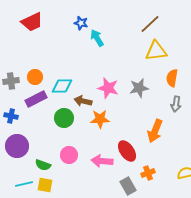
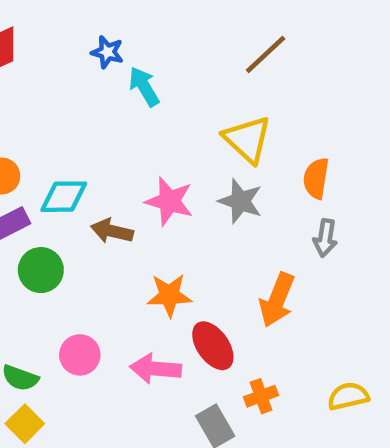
yellow triangle: (156, 51) -> (247, 139), moved, turned 50
gray star: (139, 88) -> (240, 201), turned 30
green circle: (64, 118) -> (41, 270), moved
orange star: (100, 119) -> (169, 295), moved
yellow square: (45, 185) -> (25, 424), turned 35

